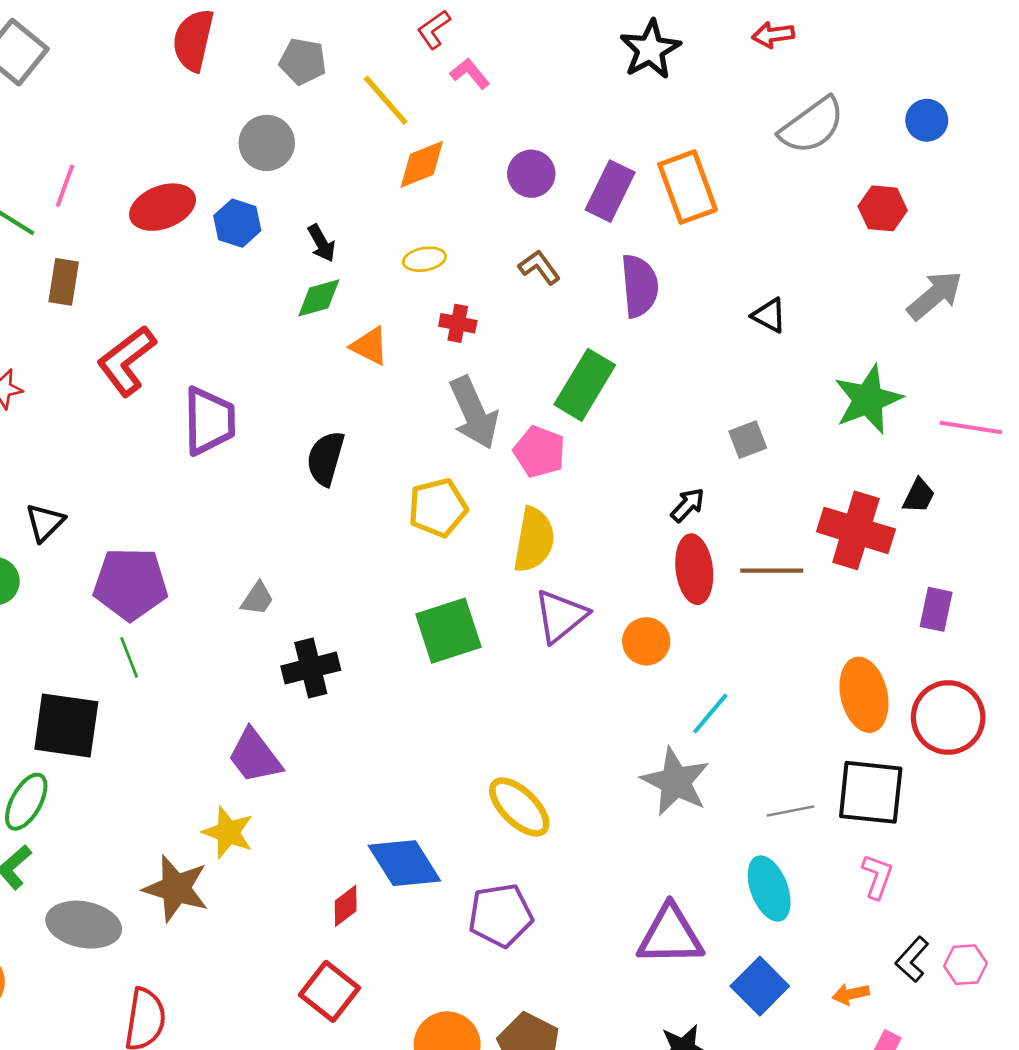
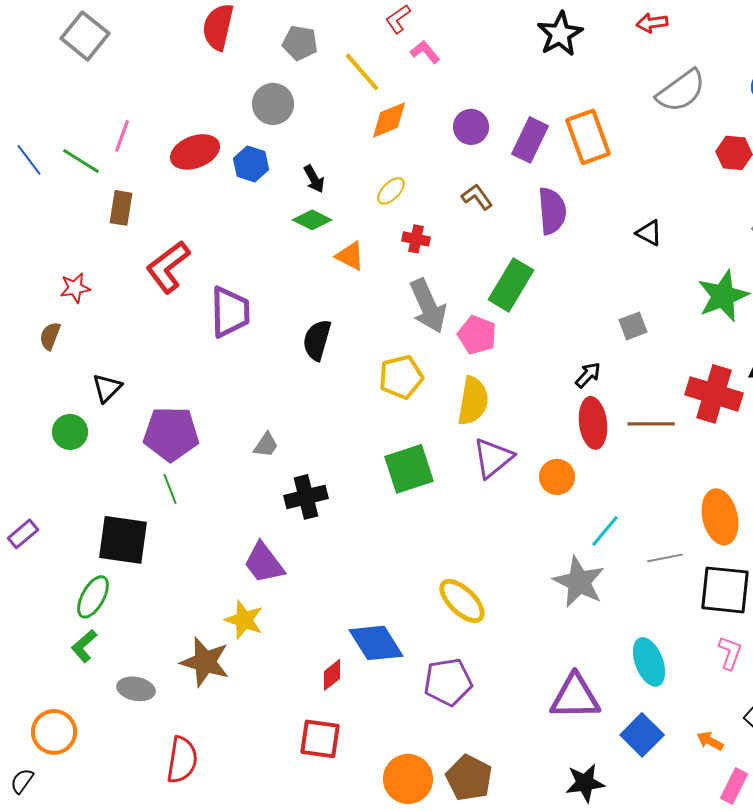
yellow ellipse: (424, 259) -> (391, 191), turned -36
green diamond: (319, 298) -> (312, 220), turned 42
gray line: (790, 811) -> (665, 558), moved
gray ellipse: (84, 925) -> (136, 689), size x0.7
red square: (330, 991) -> (320, 739), turned -30
orange arrow: (851, 994) -> (710, 741), turned 40

